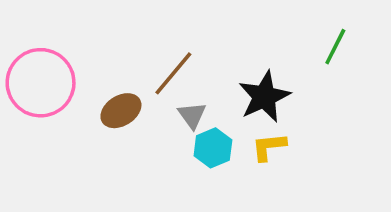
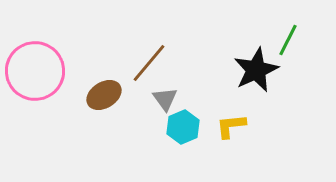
black star: (264, 97) -> (256, 70), moved

